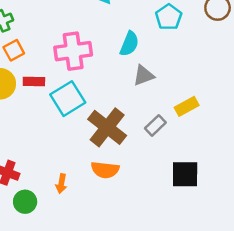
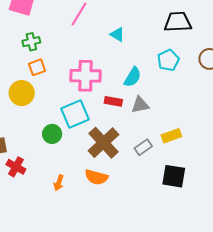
red rectangle: (34, 82) -> (113, 101), moved
black square: (185, 174) -> (174, 176), moved
green circle: (25, 202) -> (52, 134), moved

